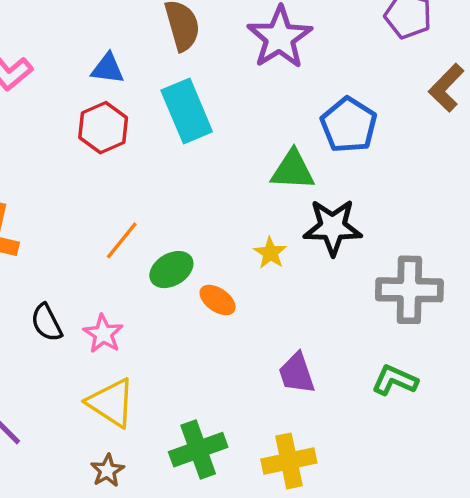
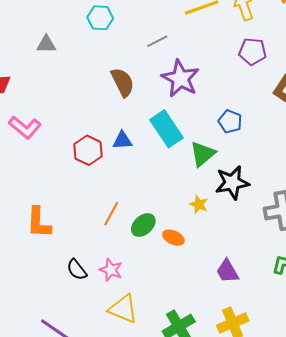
blue triangle: (108, 69) -> (122, 140), moved
cyan rectangle: (187, 111) -> (166, 129), moved
blue pentagon: (349, 125) -> (230, 122), size x0.7
green triangle: (293, 170) -> (203, 154), turned -32

